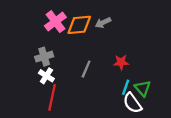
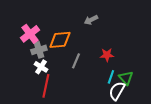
pink cross: (55, 22) -> (30, 34), moved
orange diamond: (79, 25) -> (60, 40), moved
white semicircle: (132, 103) -> (117, 91), turned 66

